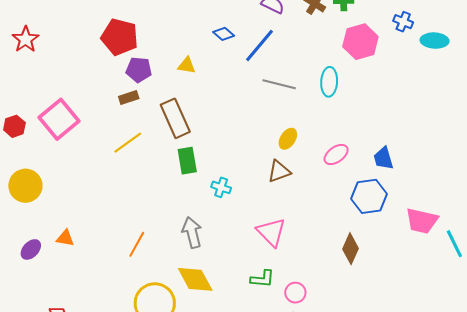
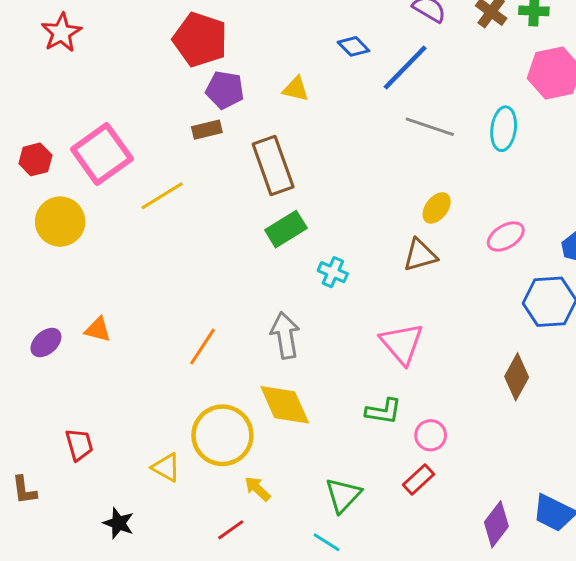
yellow line: (128, 143) -> (162, 196), moved
green rectangle: (187, 161) -> (286, 229), turned 64
yellow circle: (25, 186) -> (60, 222), moved

